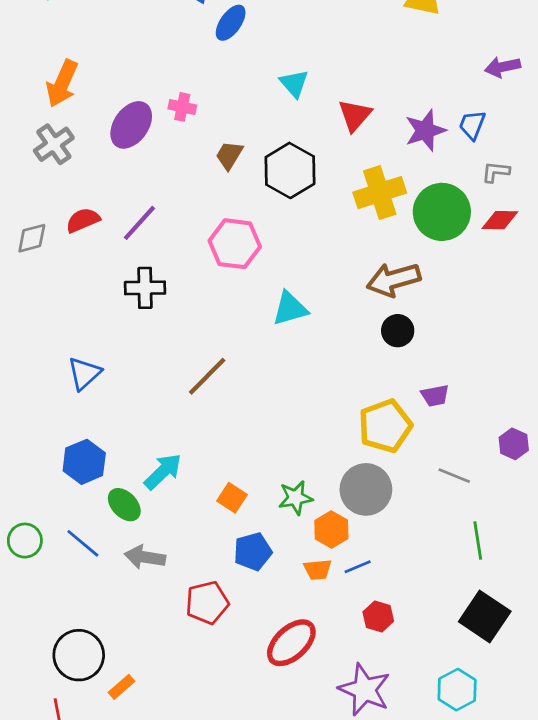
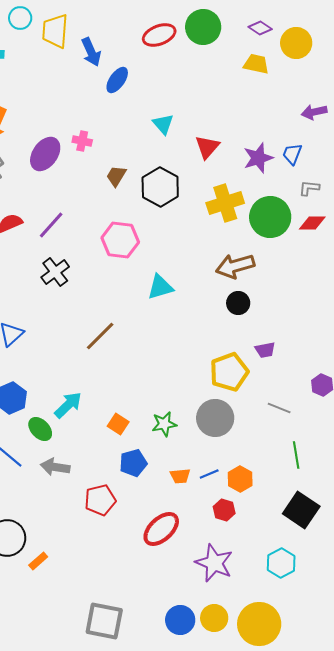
black cross: (145, 288) -> (55, 272), turned -36
orange hexagon: (331, 529) -> (240, 479), moved

